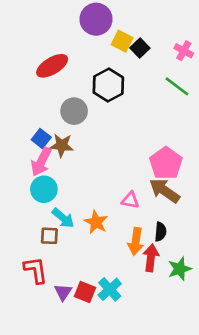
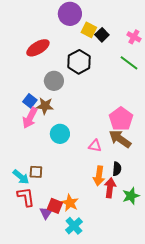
cyan circle: (44, 189) -> (60, 134), moved
cyan arrow: (63, 218) -> (21, 177), moved
orange star: (96, 222) -> (70, 203), moved
cyan cross: (110, 289) -> (74, 226), moved
red square: (85, 292) -> (55, 206), moved

